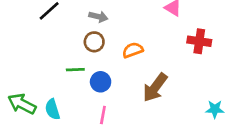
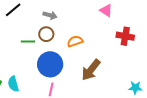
green line: (75, 70) -> (28, 41), moved
blue circle: (101, 82) -> (50, 64), size x1.6

